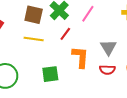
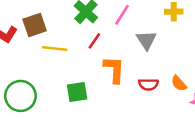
brown square: (34, 15) -> (35, 25), moved, turned -30
gray triangle: (108, 47) -> (146, 40), moved

